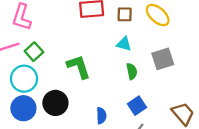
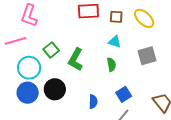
green square: (34, 52) -> (51, 50), moved
green L-shape: (79, 67) -> (76, 59), turned -135
green semicircle: (132, 71) -> (111, 65), moved

